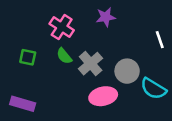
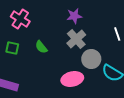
pink cross: (62, 27) -> (20, 19), moved
gray cross: (91, 64) -> (76, 39), moved

